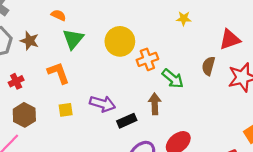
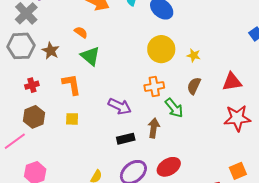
green triangle: (73, 39) -> (90, 56), turned -40
yellow circle: (120, 41) -> (161, 49), moved
brown semicircle: (208, 66) -> (194, 86), moved
purple arrow: (102, 104) -> (120, 106), moved

